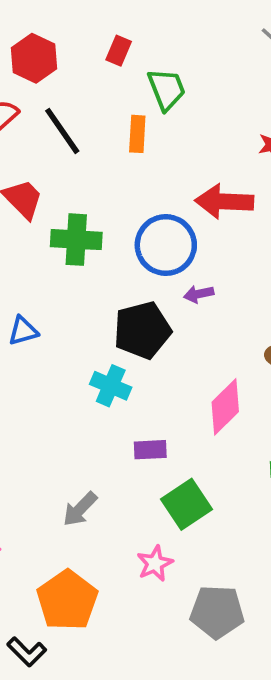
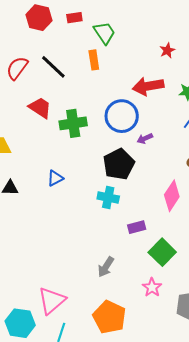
red rectangle: (119, 51) -> (74, 18), turned 70
red hexagon: (34, 58) -> (39, 18), moved

